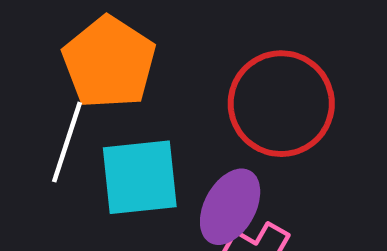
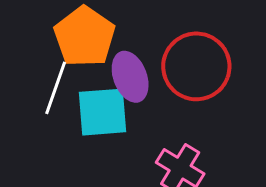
purple ellipse: (230, 207) -> (130, 77), moved, turned -51

